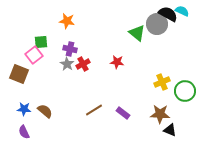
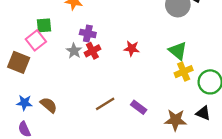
green triangle: (137, 33) -> (178, 51), moved
purple cross: (70, 49) -> (88, 33), moved
brown star: (160, 114) -> (176, 120), moved
black triangle: (170, 130) -> (203, 113), moved

